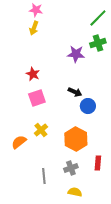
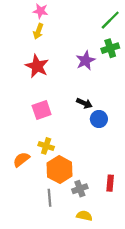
purple star: (76, 54) -> (85, 61), turned -30
red star: (33, 74) -> (37, 66), moved, size x1.5
yellow cross: (41, 130) -> (46, 146), turned -32
orange hexagon: (76, 139) -> (60, 170), moved

